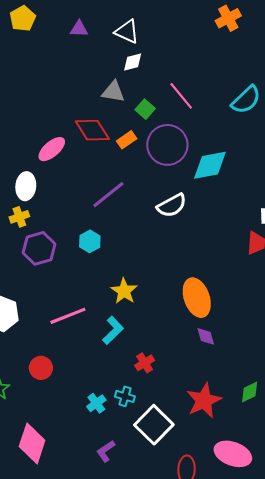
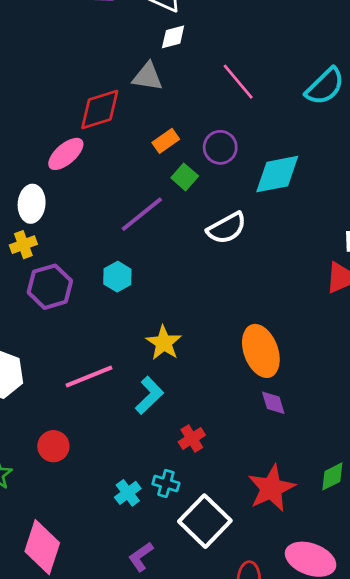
green square: (145, 109) -> (185, 177), moved
red diamond: (92, 130) -> (100, 109), moved, turned -75
purple circle: (167, 145) -> (220, 147), size x0.6

